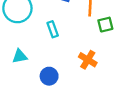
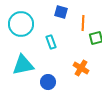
cyan triangle: (20, 56) -> (23, 65), size x1.6

